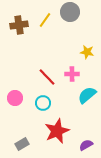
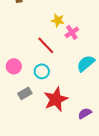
yellow star: (87, 52) -> (58, 20), moved
pink cross: (72, 74) -> (72, 32), moved, turned -32
gray rectangle: (22, 144) -> (25, 93), moved

